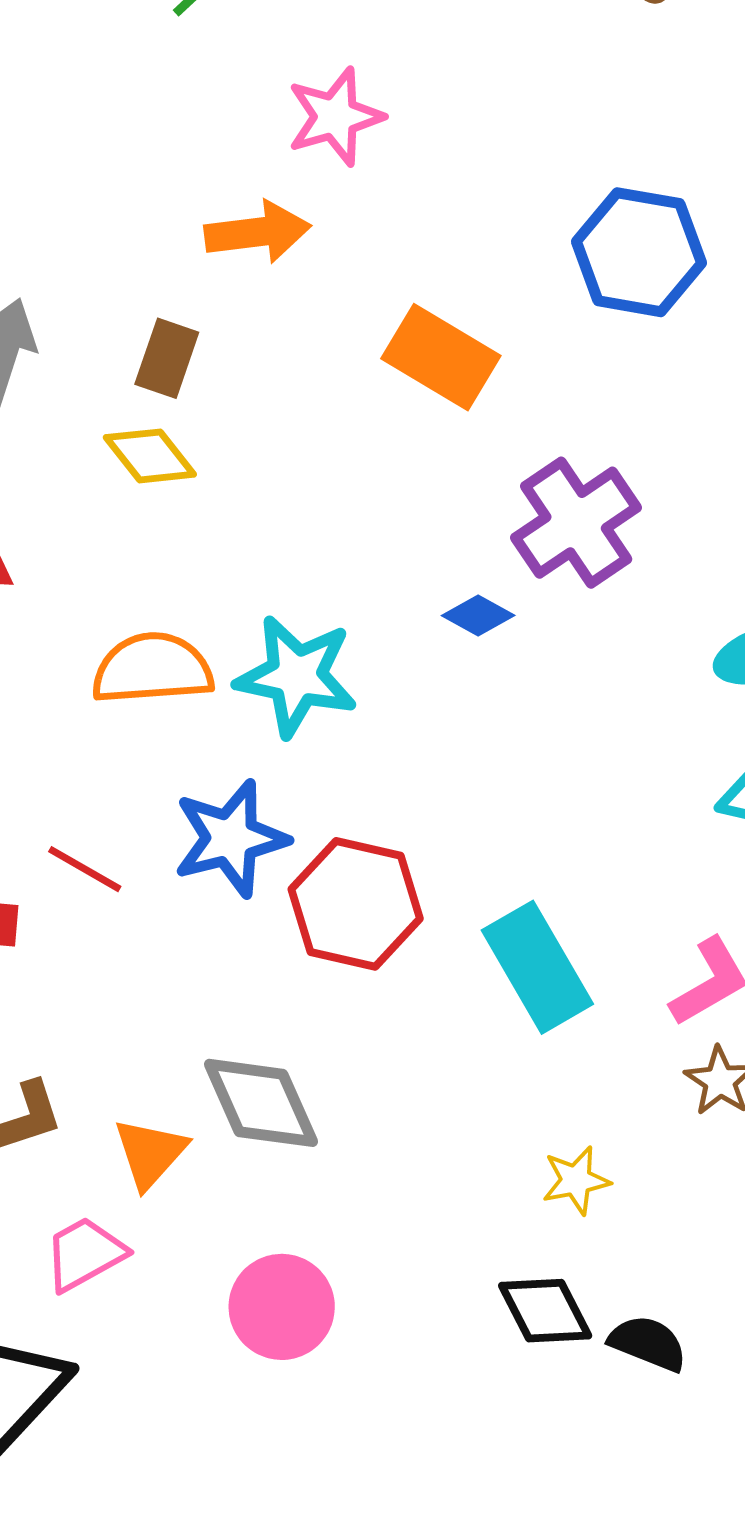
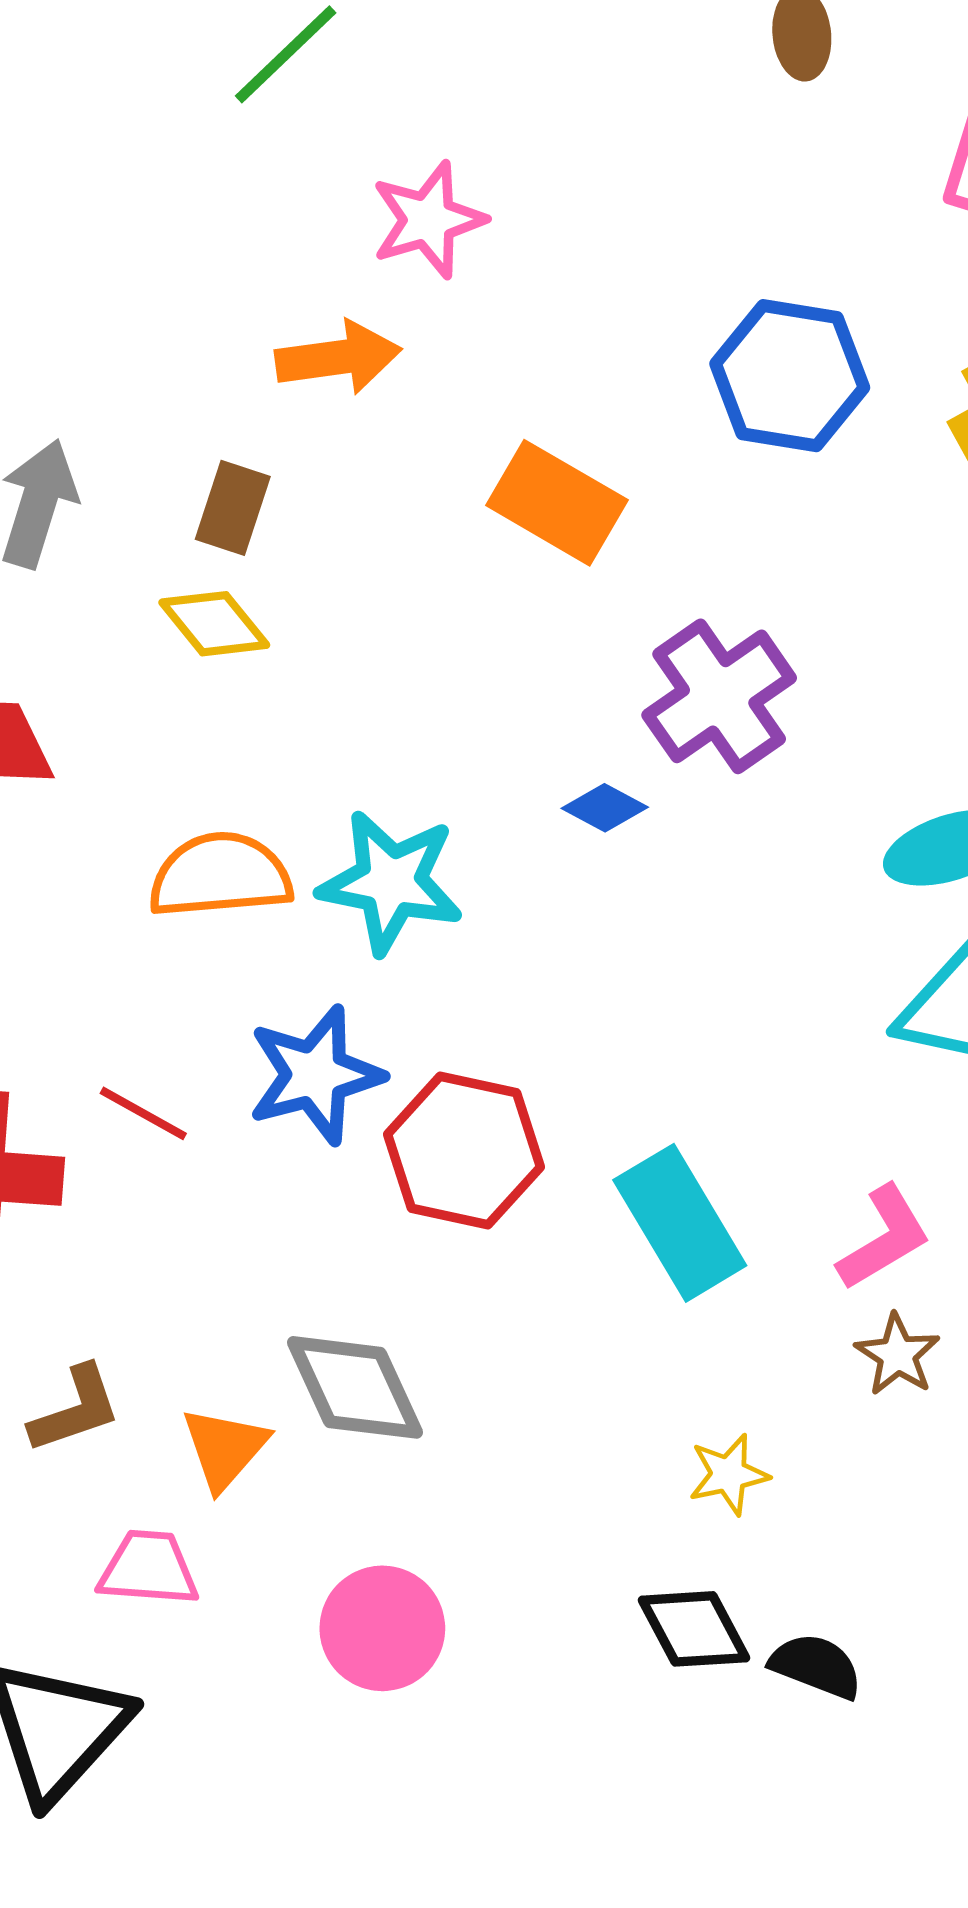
pink trapezoid: (85, 1254) -> (148, 1568), turned 34

